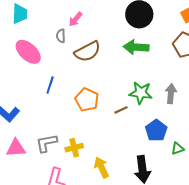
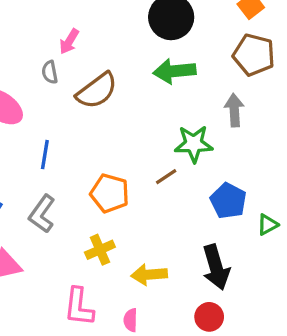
gray arrow: (171, 94) -> (234, 110), moved
orange pentagon: (87, 100) -> (110, 193), moved
gray L-shape: (47, 143) -> (42, 214), moved, turned -35
yellow arrow: (101, 167) -> (149, 275), turned -60

